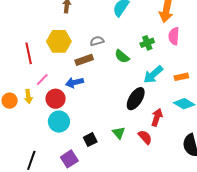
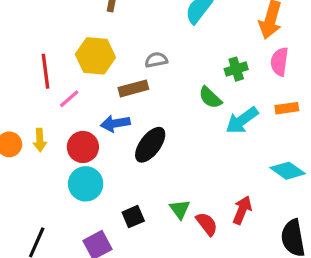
green semicircle: (122, 56) -> (210, 98), moved
orange rectangle: (181, 77) -> (287, 108), moved
pink line: (42, 79) -> (69, 99), moved
black ellipse: (136, 99) -> (150, 145), moved
red arrow: (157, 117) -> (242, 210), moved
red semicircle: (145, 137) -> (207, 224), moved

